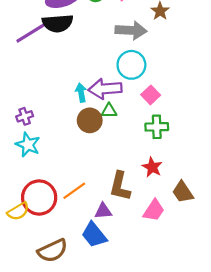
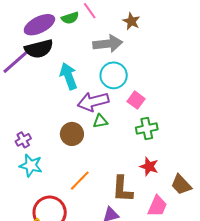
cyan arrow: (81, 93) -> (69, 76), moved, size x1.5
brown circle: (90, 120) -> (72, 134), moved
orange line: (74, 191) -> (80, 181), moved

